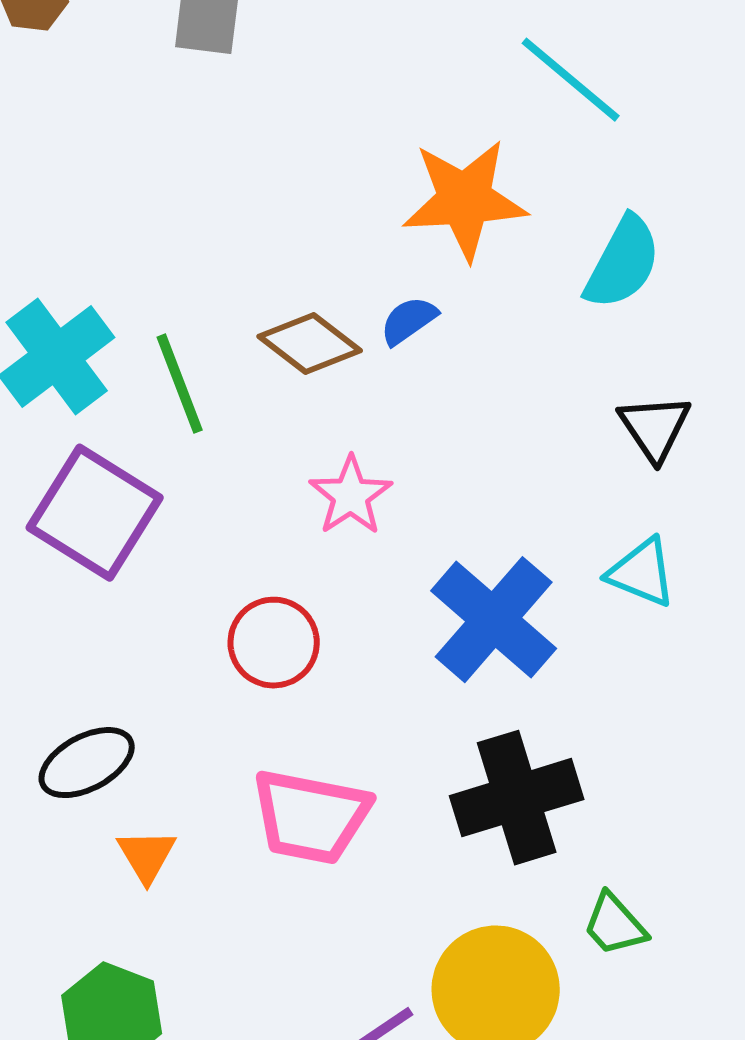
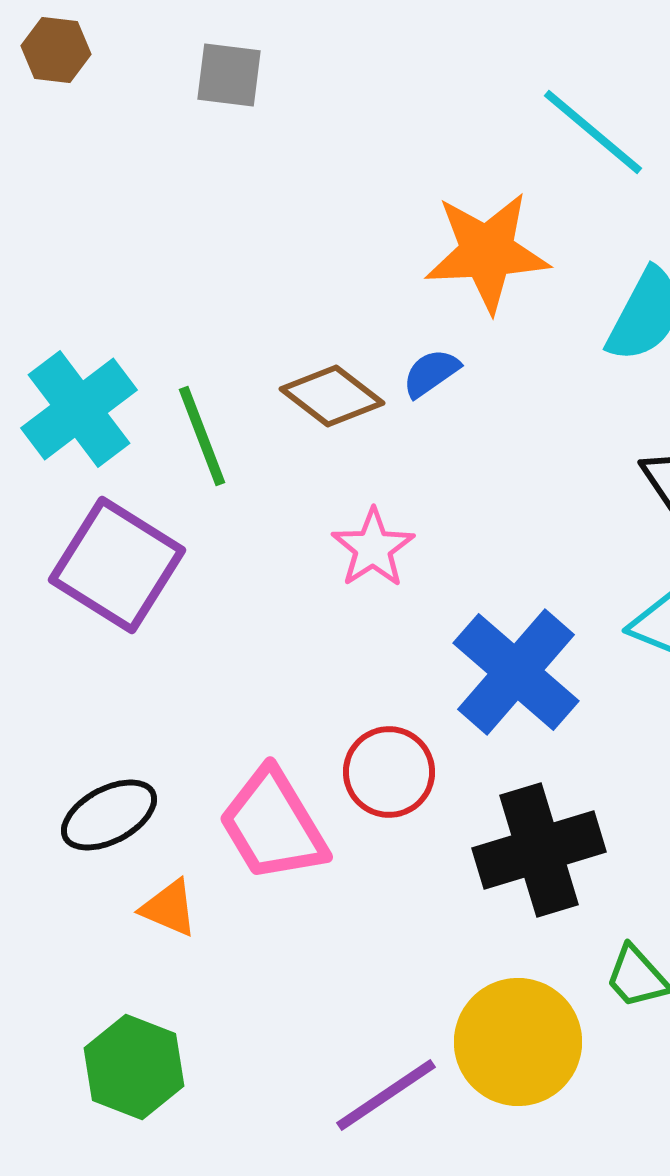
red circle: (274, 643) -> (389, 772), moved
pink trapezoid: (311, 817) -> (273, 825), moved, turned 48
orange triangle: (147, 856) -> (169, 908), turned -36

